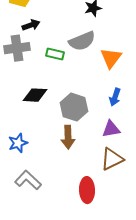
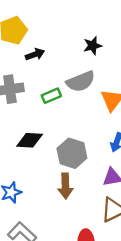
black arrow: (31, 25) -> (35, 54), moved
green rectangle: (55, 54) -> (51, 96), turned -36

